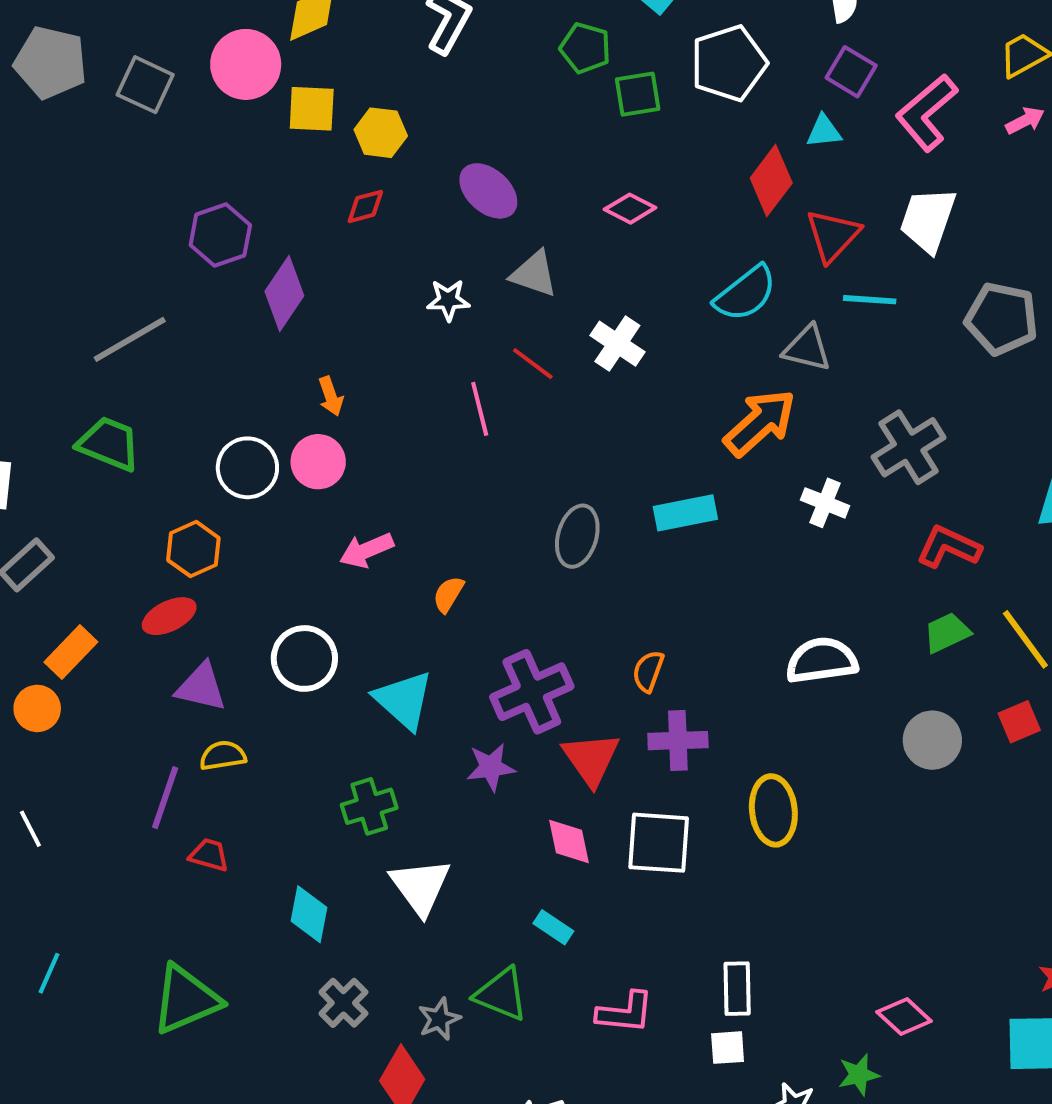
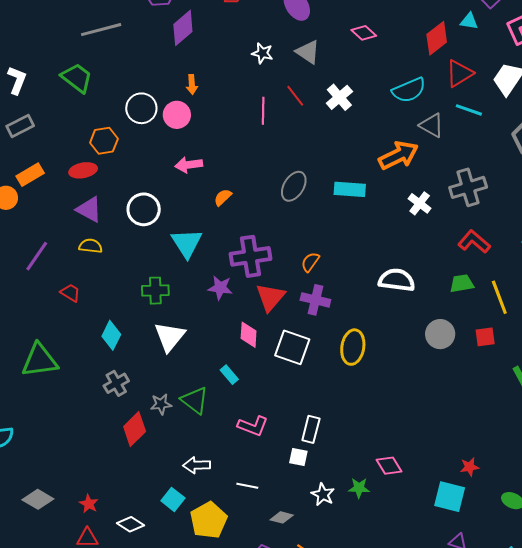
purple line: (165, 798) -> (37, 256), moved

